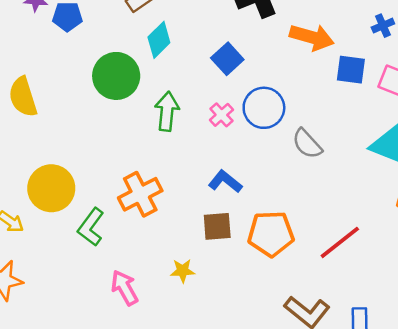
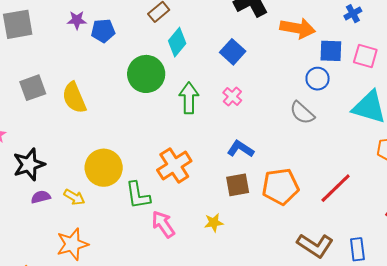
blue circle: (264, 108) -> (318, 79), moved, size x0.7
green L-shape: (91, 227) -> (138, 195), turned -40
pink arrow: (124, 288) -> (163, 224), moved

